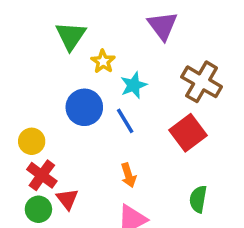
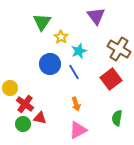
yellow circle: (32, 141) -> (10, 88), moved
red triangle: (67, 199) -> (40, 118), turned -40

